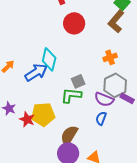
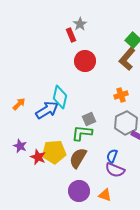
purple semicircle: (104, 99) -> (115, 170), moved
brown semicircle: (69, 135) -> (78, 158), moved

